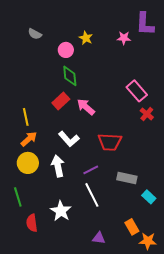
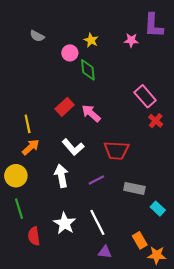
green diamond: (70, 76) -> (88, 70), moved
yellow circle: (28, 163) -> (16, 176), moved
white line: (92, 195) -> (97, 222), moved

